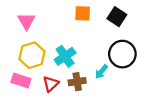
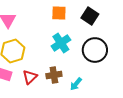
cyan cross: (65, 56) -> (61, 43), moved
cyan arrow: (101, 72) -> (76, 84), moved

